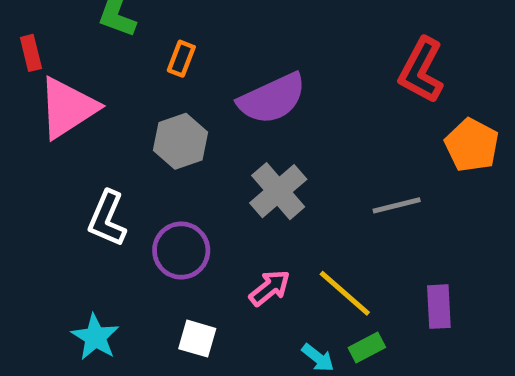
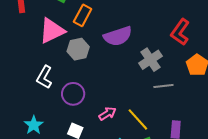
orange rectangle: (181, 59) -> (83, 15), size x1.5
pink triangle: (68, 108) -> (52, 31), moved
gray cross: (278, 191) -> (150, 60), moved

